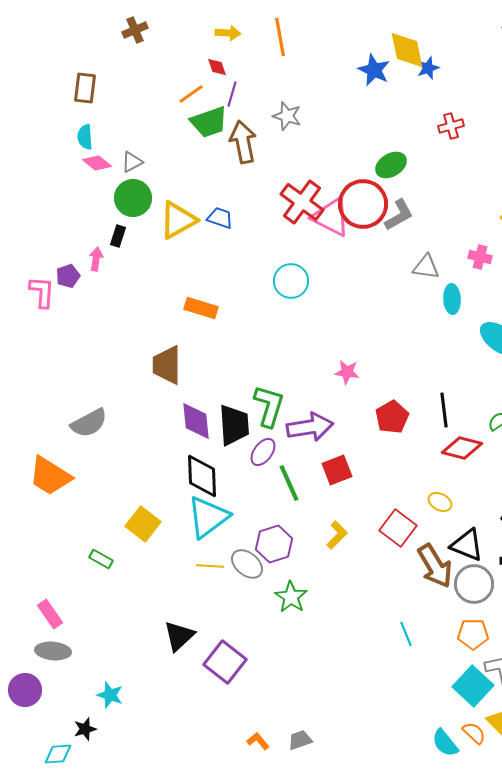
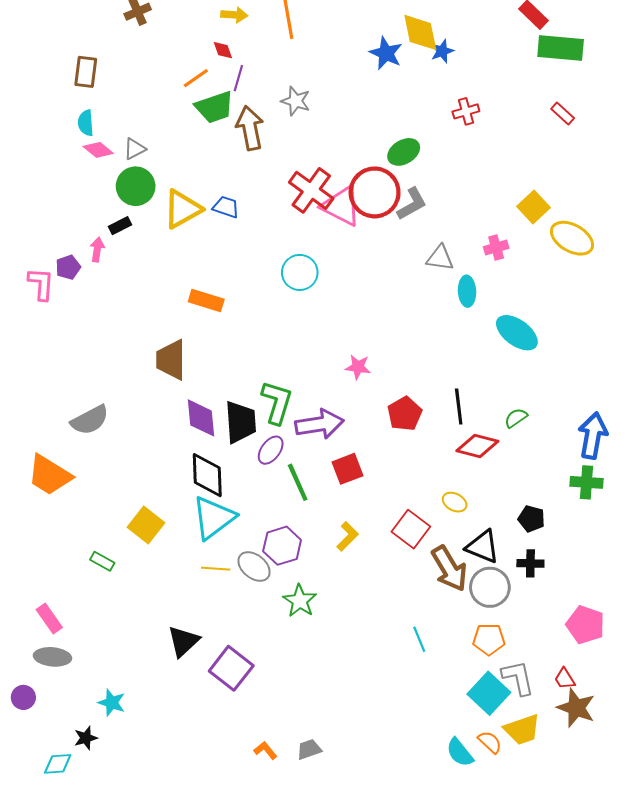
black rectangle: (118, 236) -> (120, 226), turned 45
pink cross: (480, 257) -> (496, 248), turned -30
purple circle: (25, 690) -> (23, 697), size x0.7

